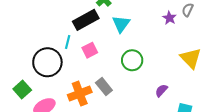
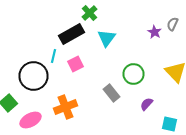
green circle: (132, 60) -> (134, 74), moved
gray rectangle: (104, 86) -> (112, 93), moved

